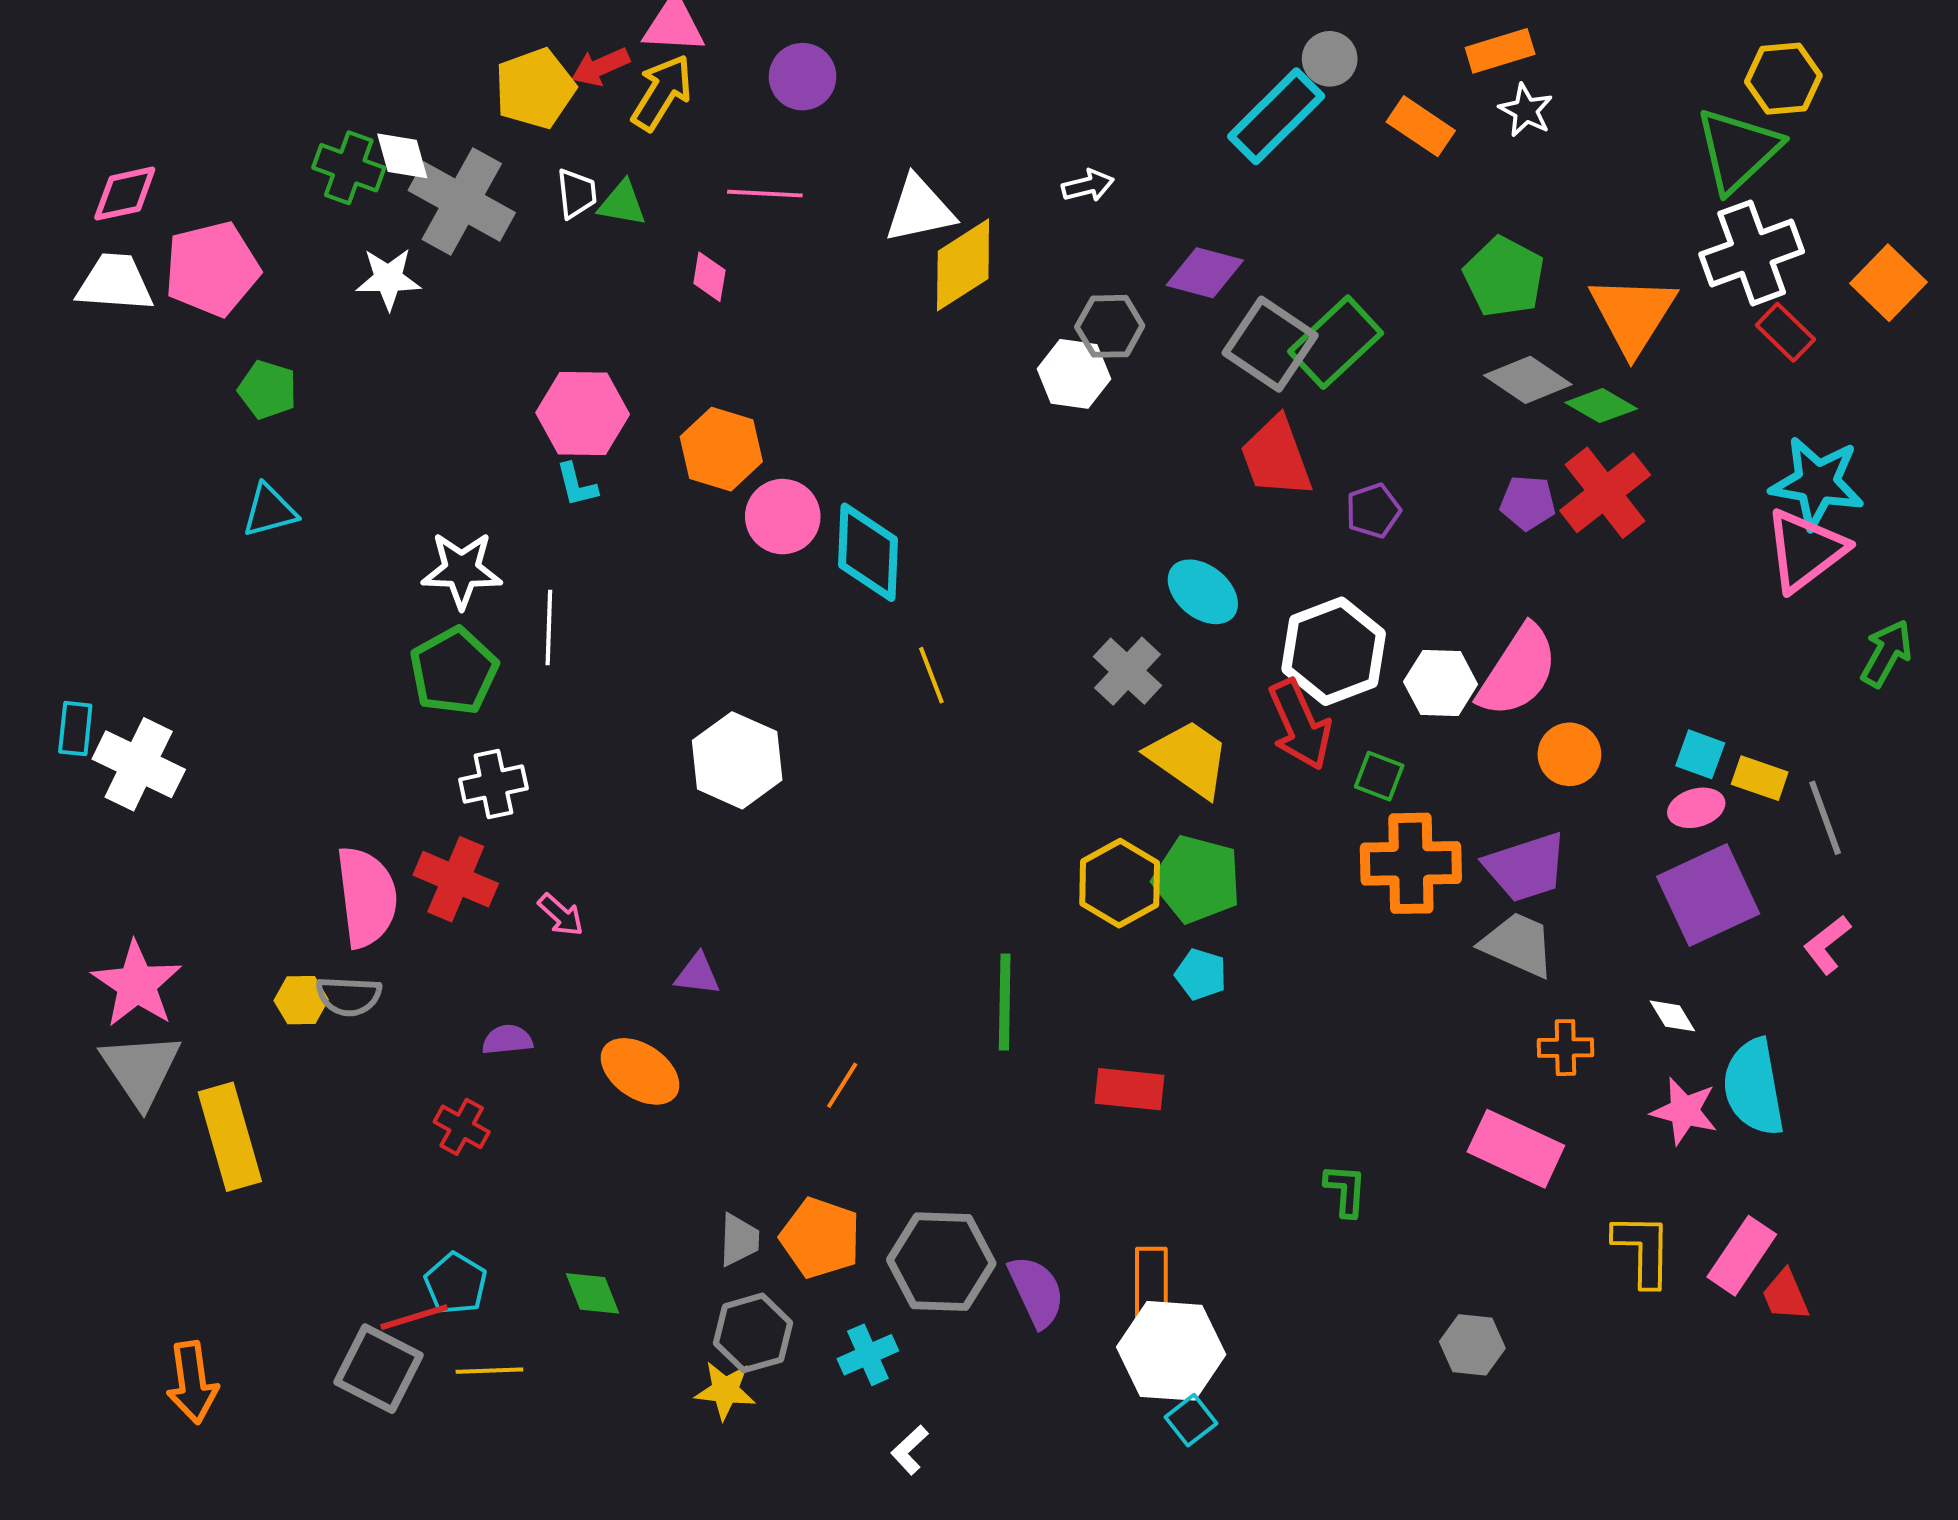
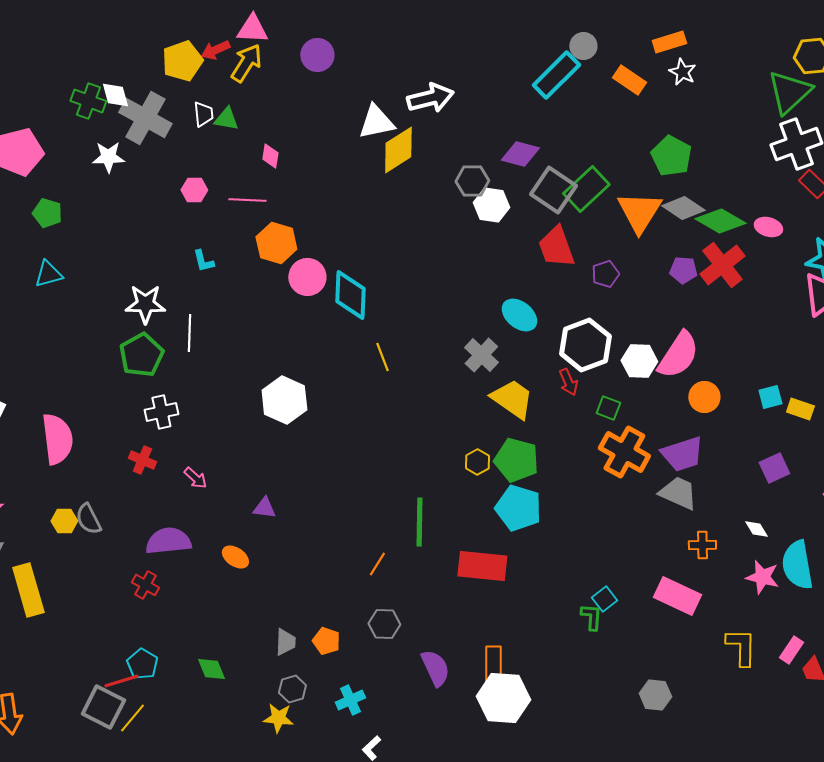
white arrow: (1088, 186) -> (430, 98), moved, size x1.8
pink line: (765, 194) -> (247, 200), moved
orange triangle: (1633, 314) -> (639, 212), moved
white hexagon: (1074, 374) -> (491, 205), moved
green diamond: (1601, 406) -> (720, 221), size x1.4
pink hexagon: (583, 413) -> (194, 190), moved, size x0.6
red arrow: (1300, 725) -> (568, 382), size x0.6
cyan square: (1700, 754) -> (770, 397), turned -35
pink ellipse: (1696, 808) -> (768, 227), moved, turned 32
orange cross: (1411, 863) -> (624, 452), turned 30
red cross: (456, 879) -> (142, 460), size x0.7
yellow hexagon: (1120, 883) -> (477, 462), size x0.6
purple square: (1708, 895) -> (774, 468), size x0.6
pink semicircle: (367, 897) -> (57, 439), moved
cyan pentagon: (1201, 974) -> (518, 508), size x1.8
gray semicircle: (349, 996) -> (88, 519), turned 60
purple semicircle: (507, 1040) -> (168, 541), size x1.8
orange ellipse: (640, 1071) -> (235, 557), size x0.7
orange line: (842, 1085) -> (377, 564), moved
red rectangle: (1130, 1089) -> (482, 566), size x1.4
orange pentagon: (820, 1238) -> (326, 641), size x0.7
pink rectangle: (1742, 1256) -> (791, 650), size x0.7
gray hexagon: (941, 1262) -> (384, 624), moved, size x0.6
gray hexagon: (753, 1333) -> (292, 689), size x0.7
yellow line: (489, 1371) -> (132, 718), moved, turned -48
cyan square: (1191, 1420) -> (604, 599), moved

